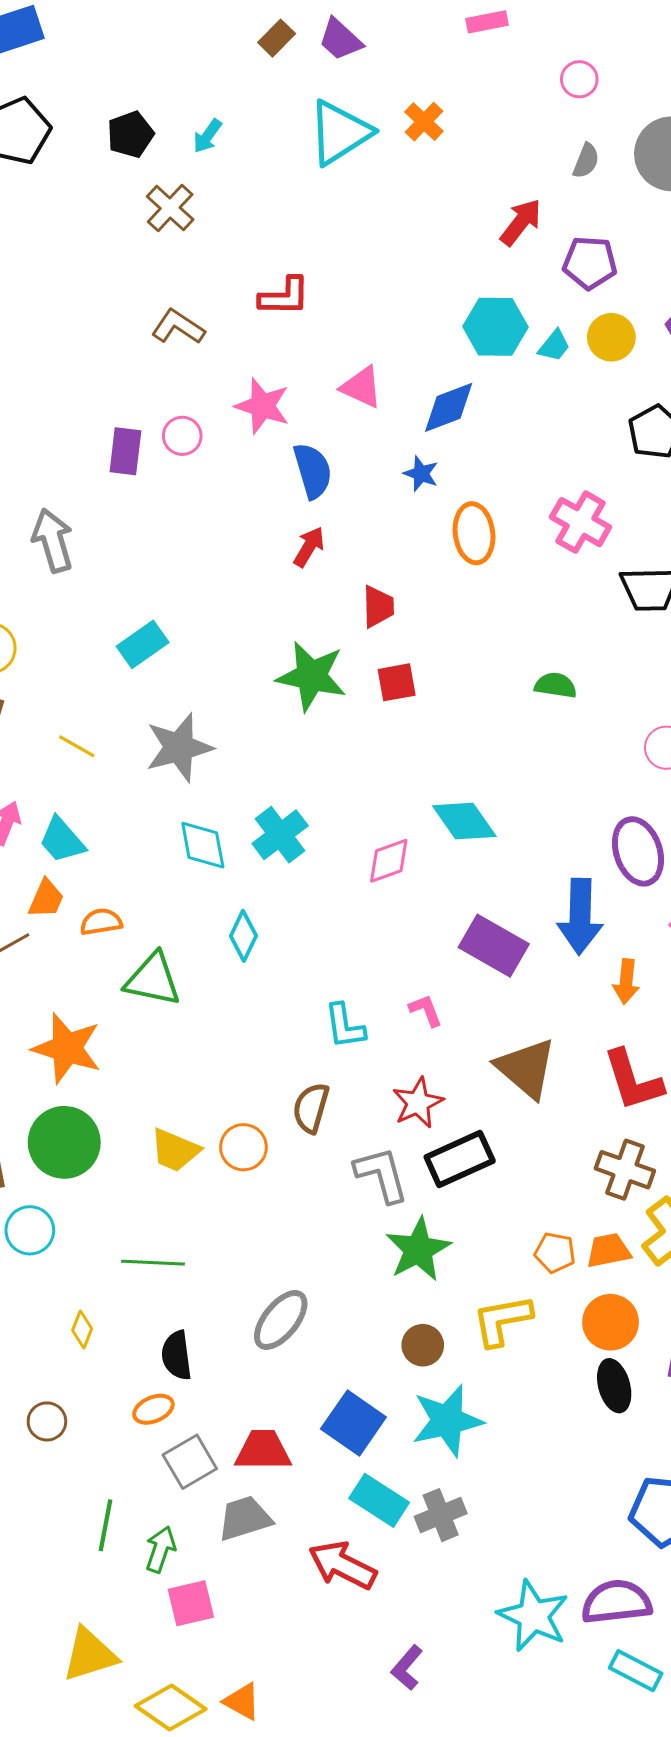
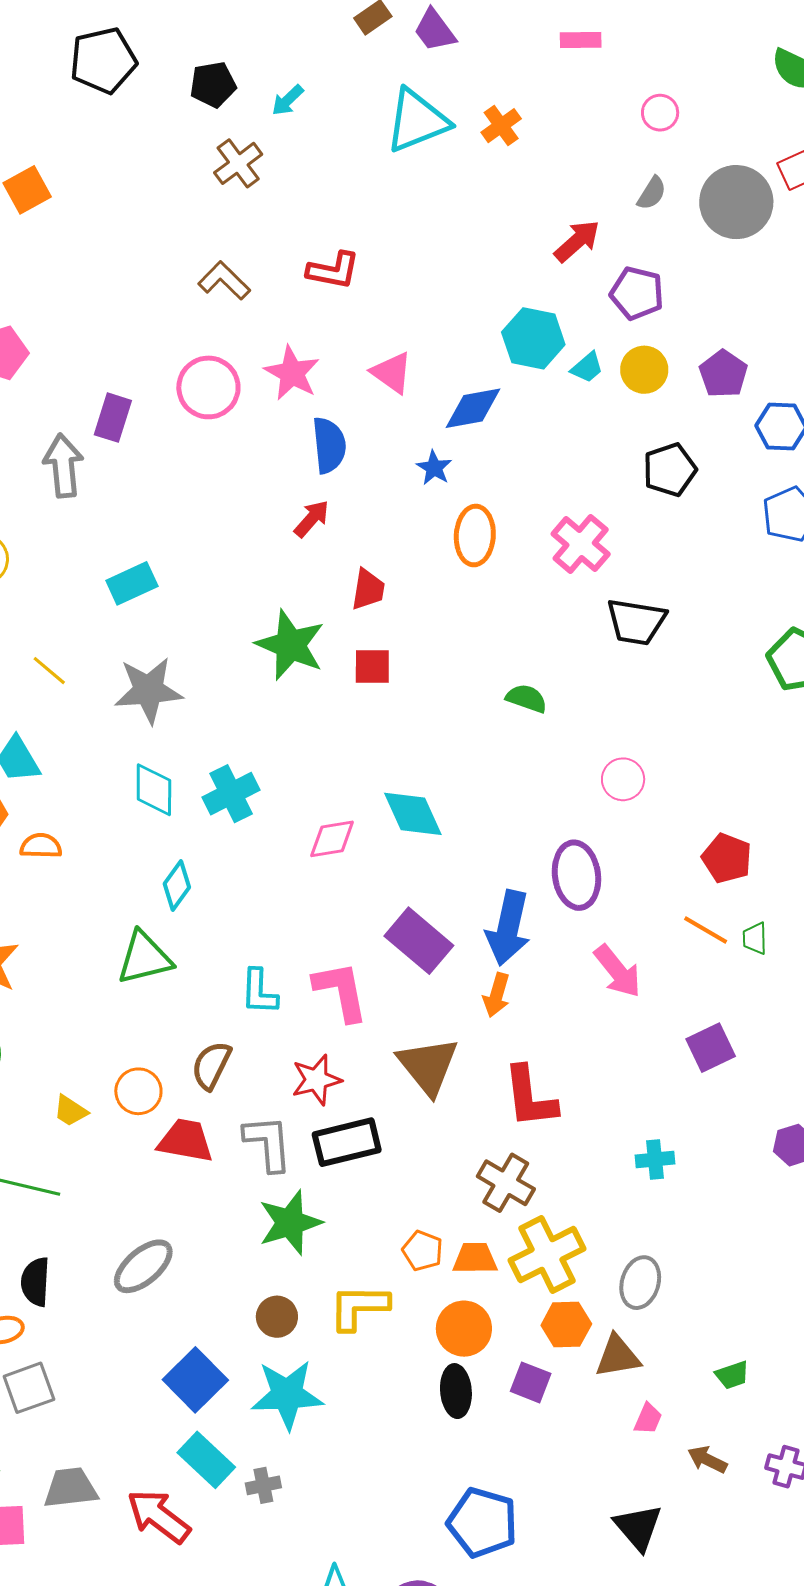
pink circle: (182, 436) -> (208, 387), size x1.6
purple rectangle: (125, 451) -> (113, 418), moved
green triangle: (153, 980) -> (144, 958), moved, turned -36
orange arrow: (626, 982) -> (497, 995), moved
pink L-shape: (426, 1010) -> (341, 991), size x1.8
yellow trapezoid: (175, 1150) -> (70, 1111), moved, size x0.7
red trapezoid: (263, 1450) -> (186, 1141), moved
gray cross: (441, 1515) -> (263, 1485), size x0.7
gray trapezoid: (245, 1518) -> (71, 1488), moved

